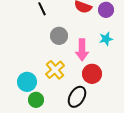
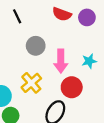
cyan star: (106, 39) -> (89, 61), moved

